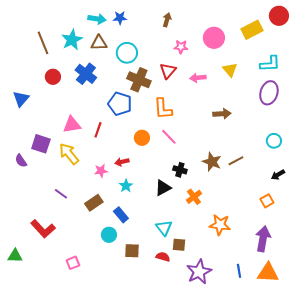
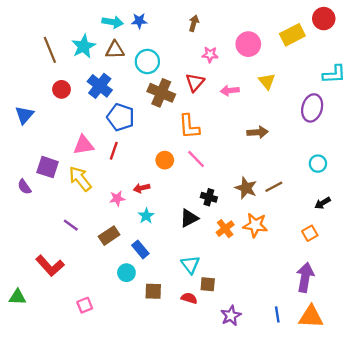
cyan L-shape: (270, 64) -> (334, 74), moved
blue pentagon: (120, 104) -> (121, 117), moved
orange star: (220, 225) -> (255, 225), moved
purple star: (199, 272) -> (231, 316), size x0.7

